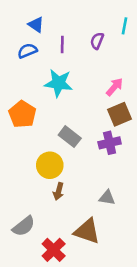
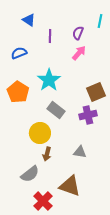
blue semicircle: (27, 51) -> (19, 53), moved
cyan star: (58, 83) -> (49, 80), moved, turned 30
pink arrow: (115, 87) -> (79, 53), moved
gray triangle: (107, 198) -> (80, 152), moved
gray semicircle: (24, 226) -> (30, 174), moved

